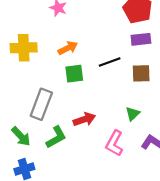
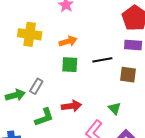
gray rectangle: (41, 104) -> (36, 86), size x0.6
green triangle: (133, 114) -> (114, 108), turned -40
green arrow: (21, 136) -> (15, 95), moved, turned -72

